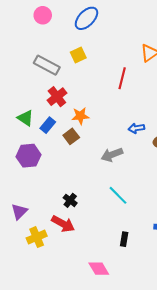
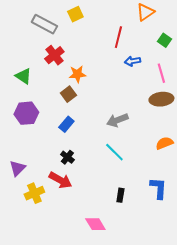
blue rectangle: (48, 125) -> (66, 124), moved
blue arrow: (136, 128) -> (132, 61), moved
gray arrow: (112, 155) -> (117, 120), moved

